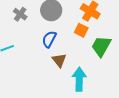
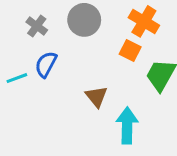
blue semicircle: (49, 39) -> (46, 64), moved

